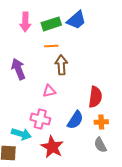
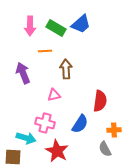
green rectangle: (51, 24) -> (56, 28), turned 48
orange line: (51, 46) -> (45, 51), moved
orange cross: (101, 122) -> (114, 130), moved

